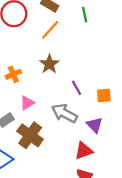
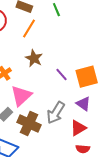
orange square: (104, 96) -> (87, 77), size x1.6
pink triangle: (27, 103) -> (21, 96), size x1.6
gray arrow: (64, 113) -> (56, 113), moved, turned -75

